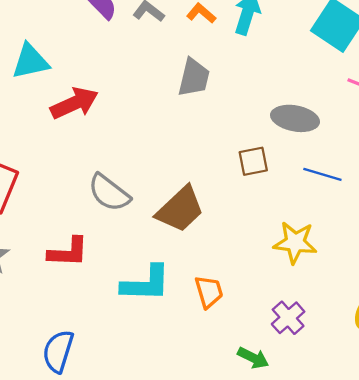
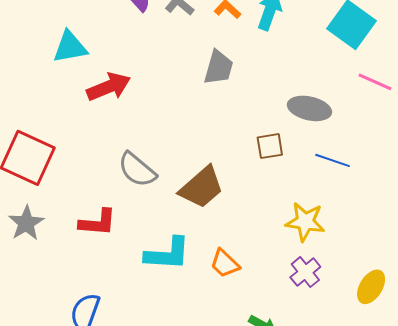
orange trapezoid: (209, 292) -> (225, 264), turned 148
purple cross: (288, 318) -> (305, 272), moved

